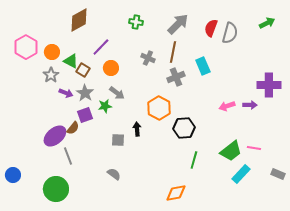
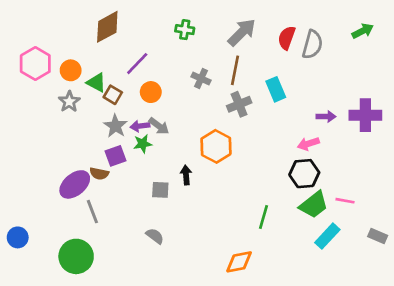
purple arrow: (66, 93) -> (140, 126), moved, turned 152
purple arrow: (250, 105) -> (326, 117), moved
brown semicircle: (73, 128) -> (99, 174), turned 64
black hexagon: (184, 128) -> (304, 174), moved

